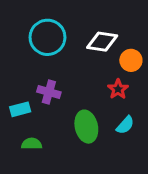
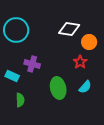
cyan circle: (47, 37) -> (16, 30), moved
cyan rectangle: (20, 109) -> (12, 76), turned 40
green semicircle: (32, 144) -> (20, 100), turned 88

